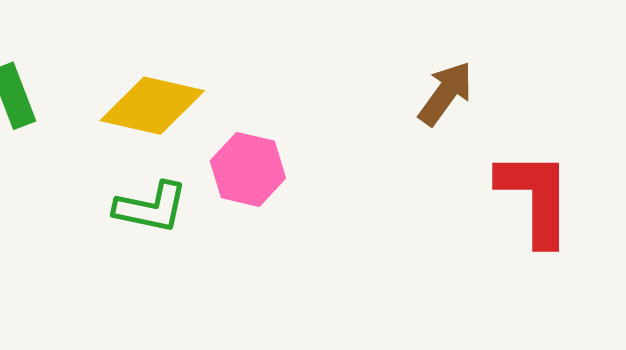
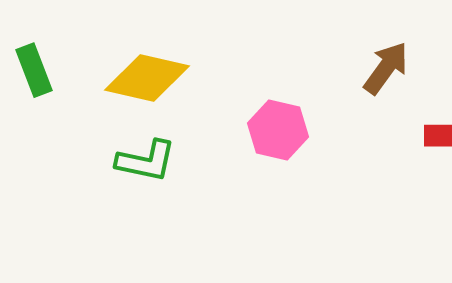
pink hexagon: (248, 169) -> (278, 130), moved

